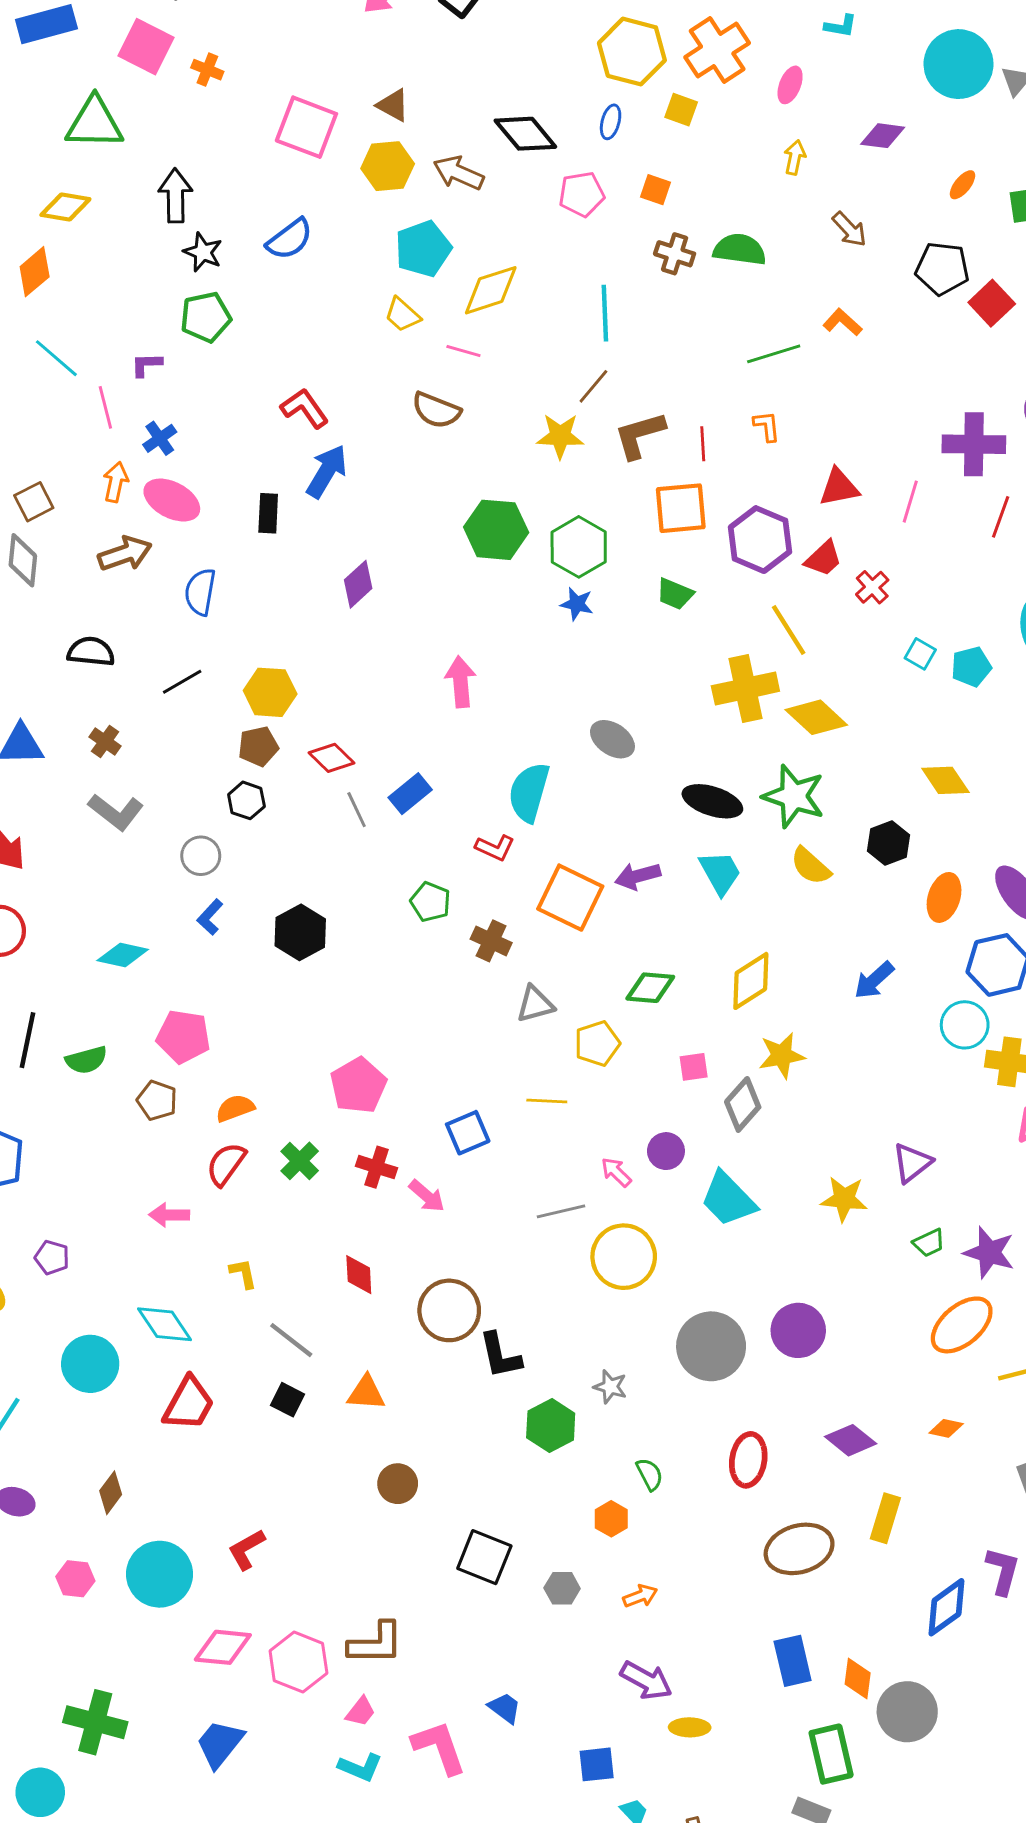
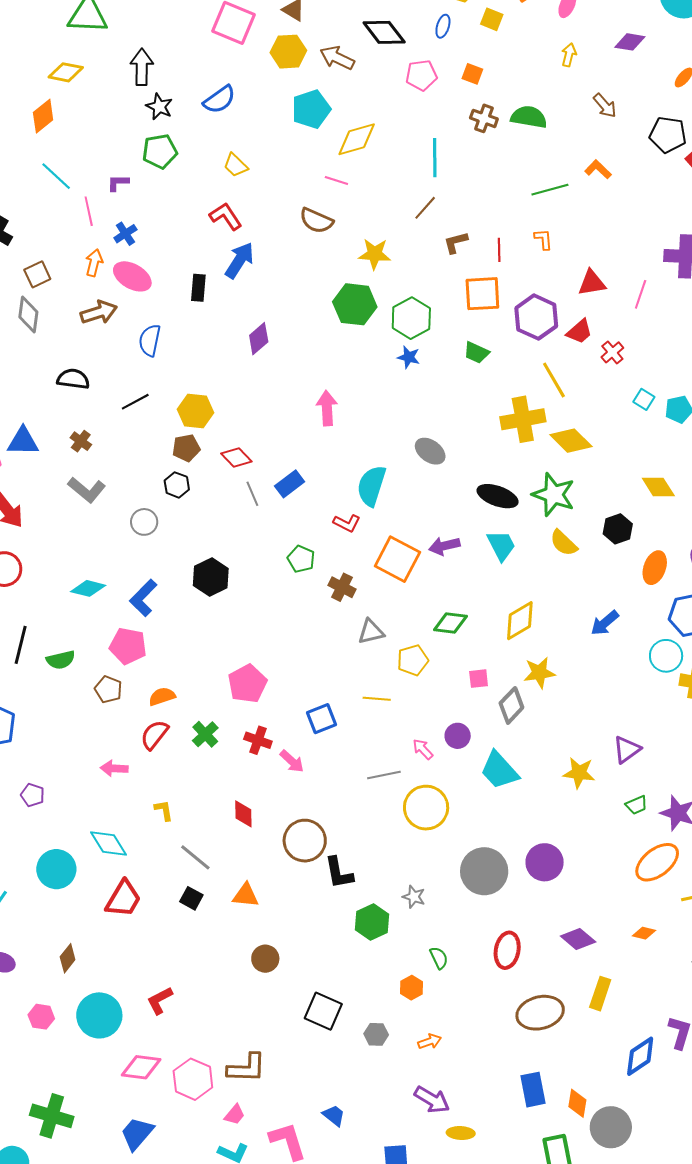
yellow trapezoid: (402, 315) -> (236, 165), moved
brown L-shape: (639, 435) -> (456, 242), size x0.7
yellow star: (560, 436) -> (375, 254), moved
blue L-shape: (210, 917) -> (143, 598), moved, size x1.5

